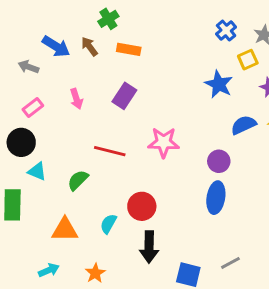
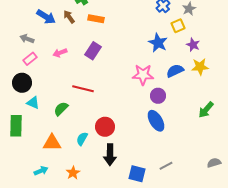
gray arrow: (28, 67) -> (27, 39), moved
pink arrow: (76, 99) -> (60, 53), turned 88
pink star: (164, 142) -> (143, 75), moved
blue ellipse: (216, 198) -> (156, 121), turned -40

